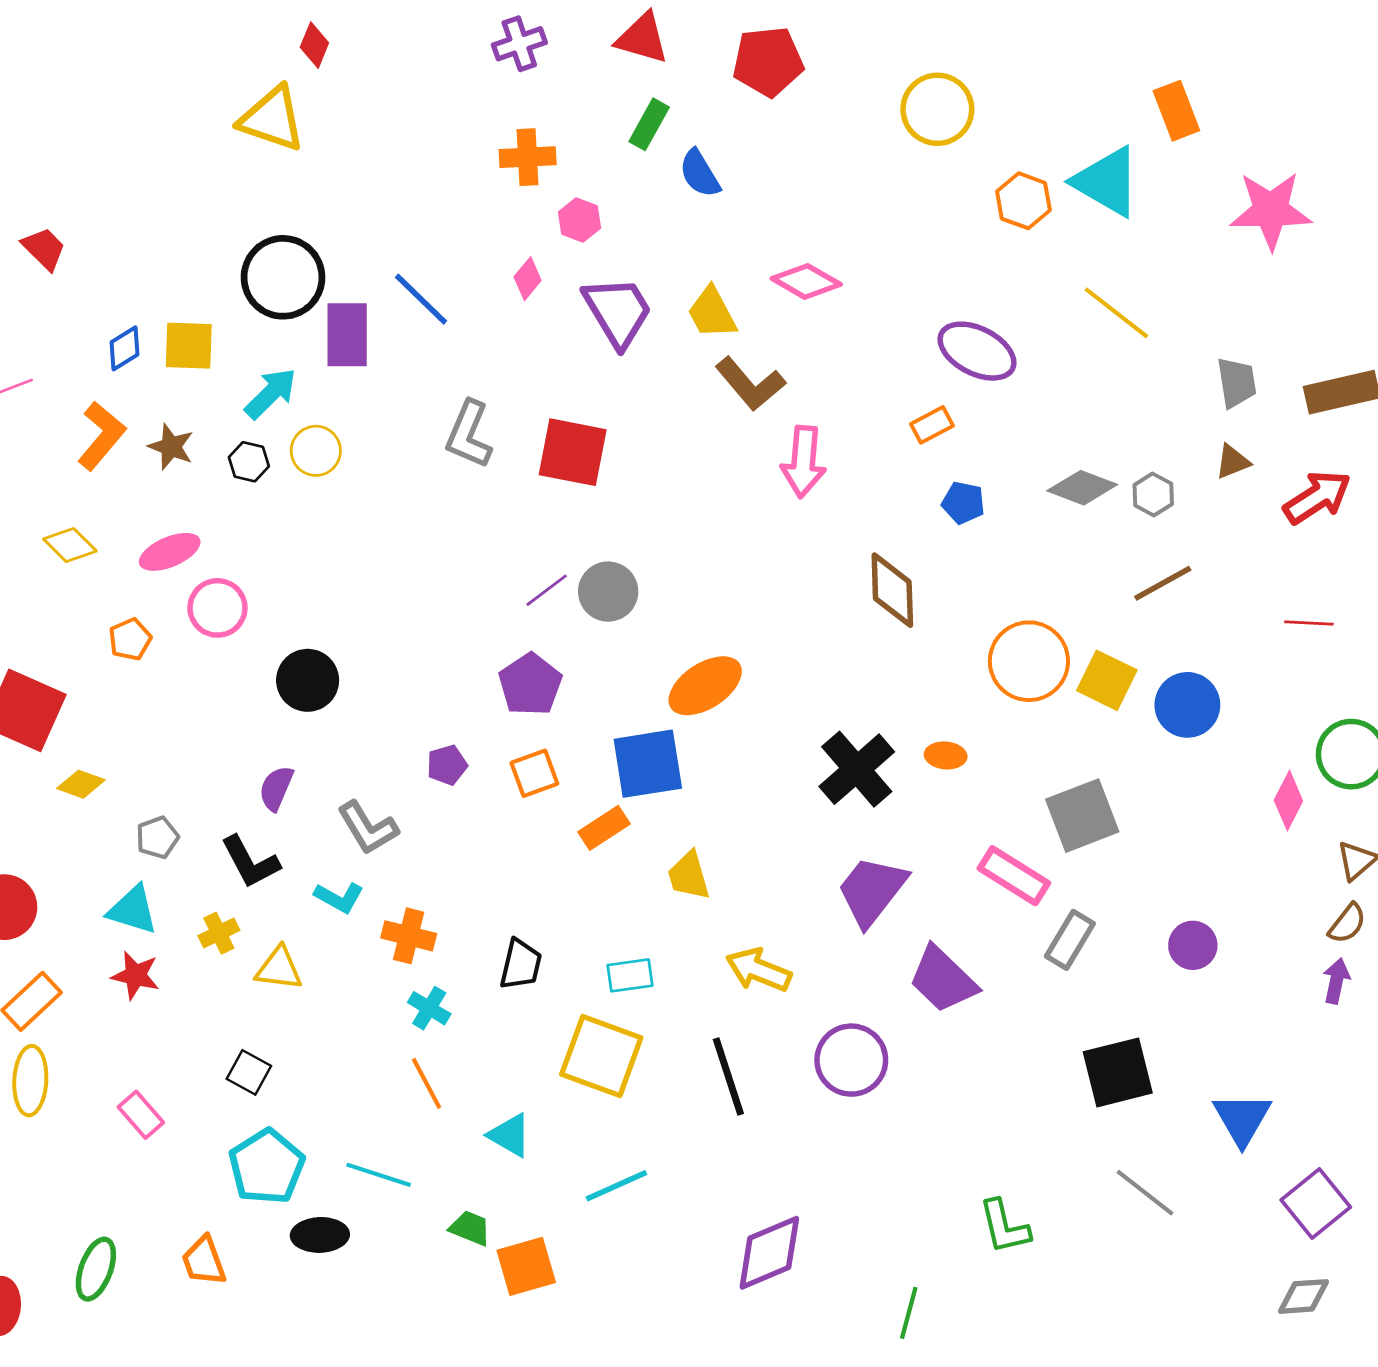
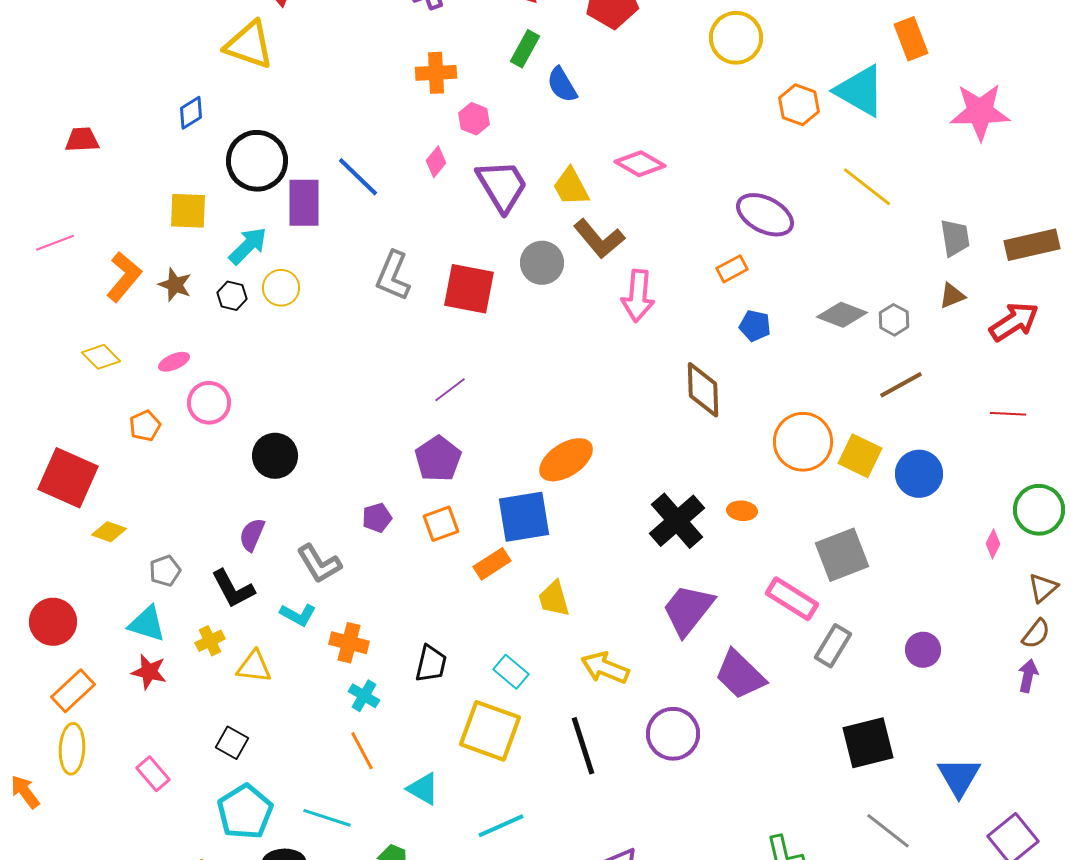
red trapezoid: (44, 249) -> (82, 140), turned -48
blue diamond: (125, 348) -> (191, 113), moved
pink ellipse: (170, 552) -> (174, 362), size x0.7
gray circle: (608, 592) -> (542, 263), moved
pink diamond: (1288, 801) -> (993, 544), size x0.7
cyan rectangle: (630, 975) -> (511, 672), turned 48

